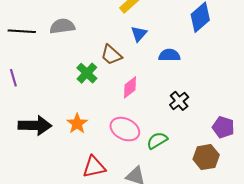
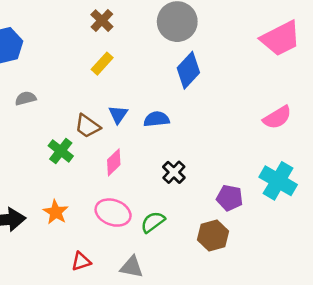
gray semicircle: (62, 26) -> (26, 98), size x0.7
blue triangle: (139, 34) -> (118, 114), moved
red triangle: (94, 167) -> (81, 261), size x0.7

